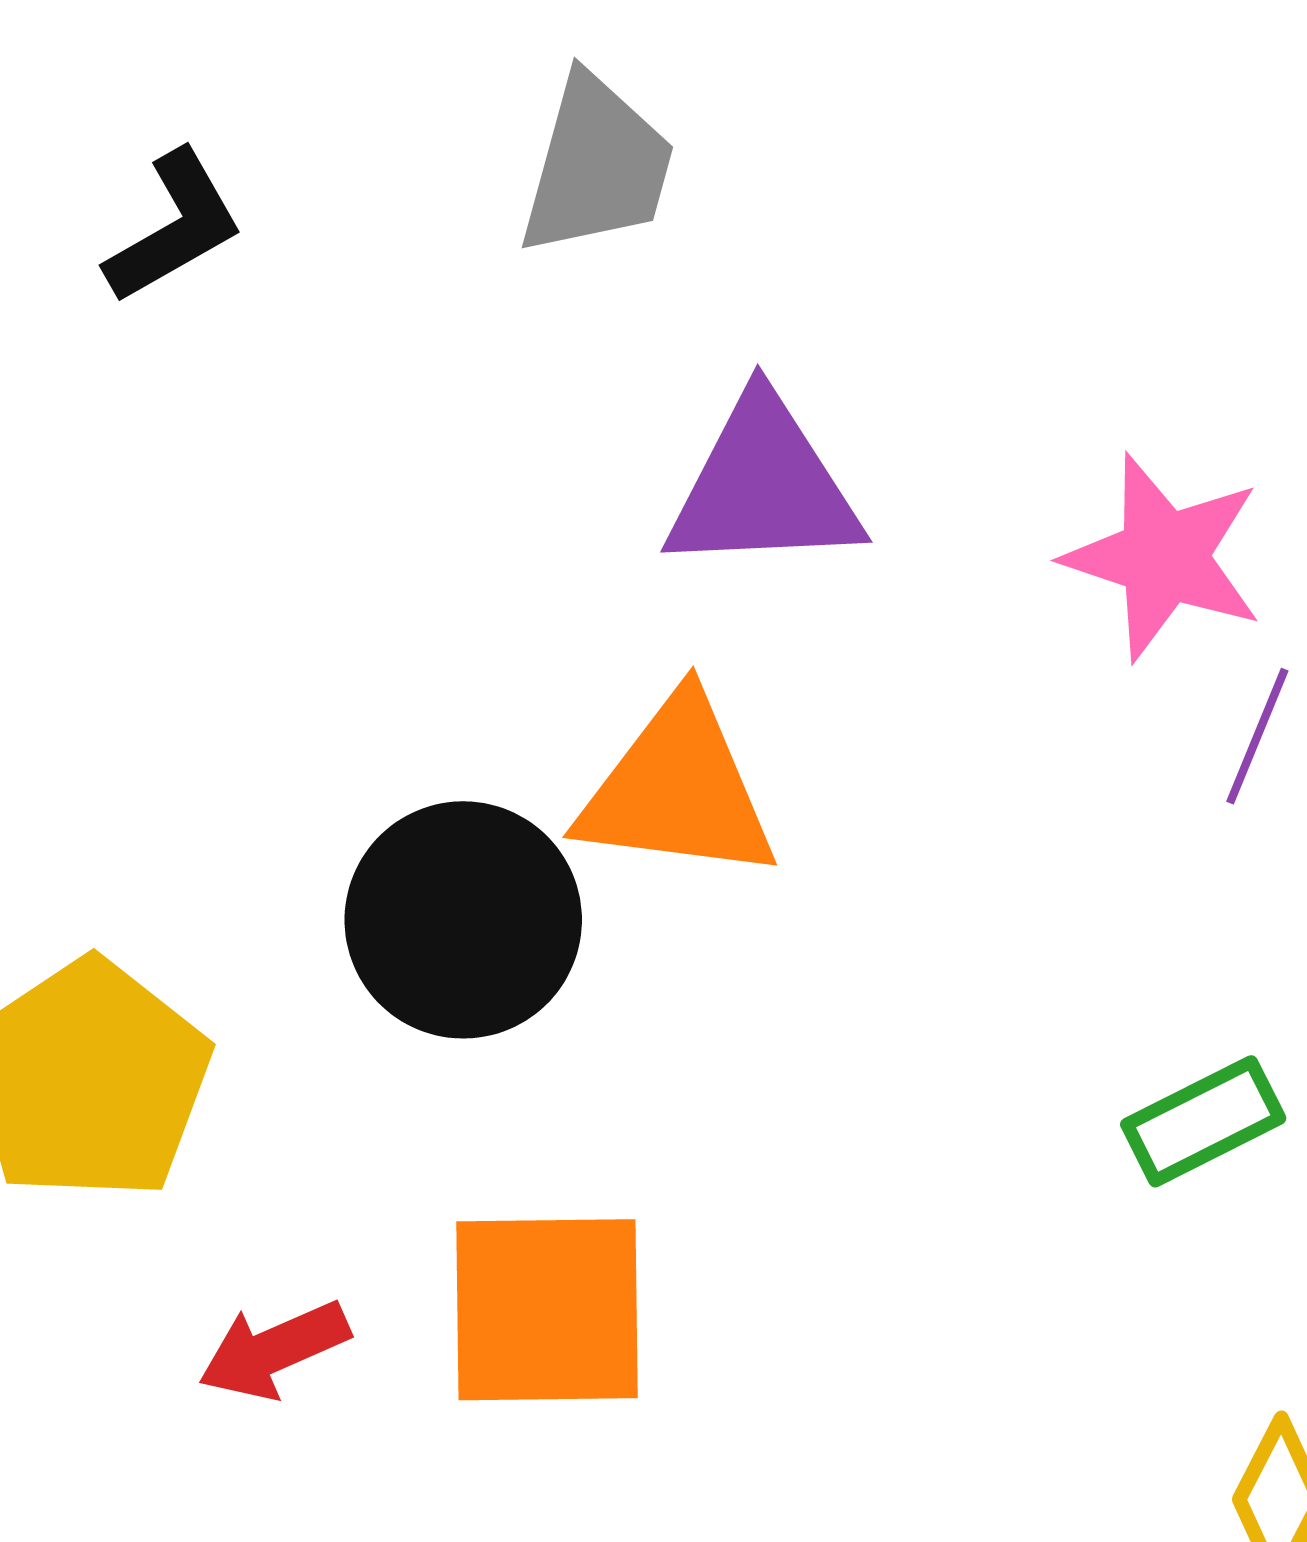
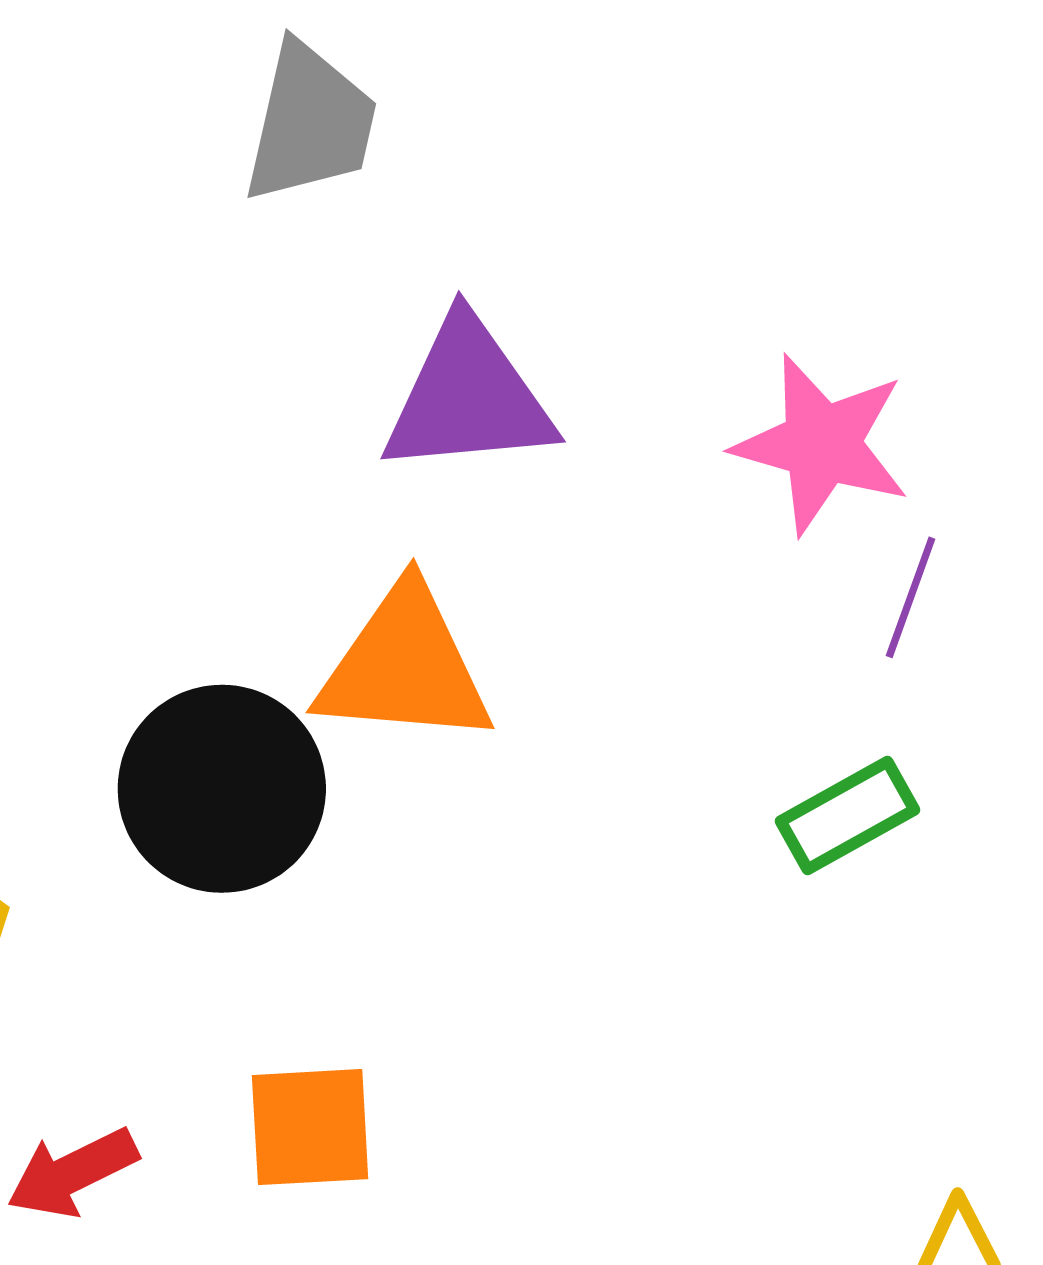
green rectangle: (1203, 1121) -> (847, 816), moved
orange square: (547, 1310) -> (310, 1127), size x0.7

